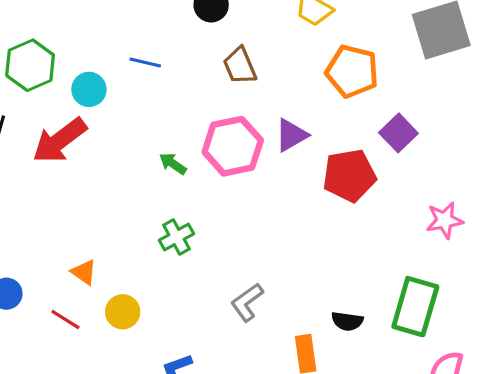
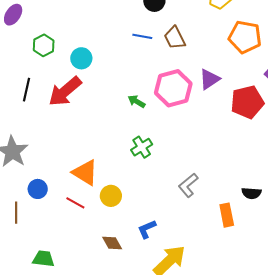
blue line: (145, 63) -> (142, 36), moved
green hexagon: (30, 65) -> (44, 45), size x0.7
orange triangle: (84, 272) -> (85, 173), size x1.6

